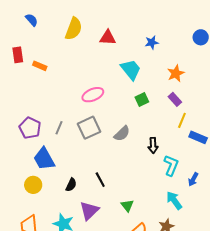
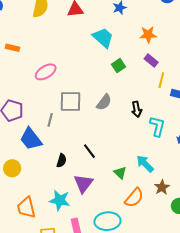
orange star: (176, 73) -> (148, 35), turned 30
pink ellipse: (93, 95) -> (46, 72), moved
gray line: (59, 128) -> (50, 120), moved
gray square: (89, 128) -> (70, 101), turned 35
yellow circle: (33, 185) -> (12, 168), moved
cyan arrow: (174, 200) -> (145, 164), moved

